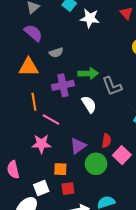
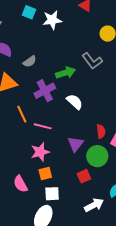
gray L-shape: (112, 86) -> (92, 61), moved
orange square: (60, 169) -> (45, 173), moved
white square: (41, 188) -> (52, 194), turned 35
red square: (68, 189) -> (84, 176), moved

